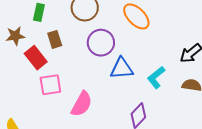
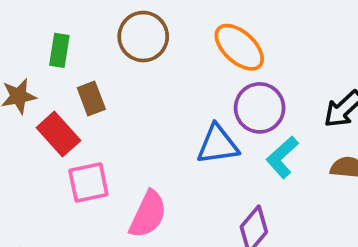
purple circle: (101, 43) -> (260, 108), moved

